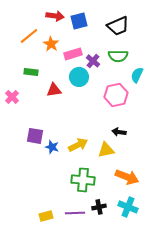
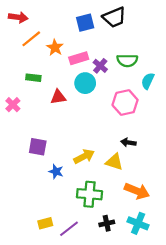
red arrow: (55, 16) -> (18, 17), moved
black trapezoid: (118, 26) -> (114, 17), moved
blue star: (52, 147) -> (56, 172), moved
yellow triangle: (106, 150) -> (114, 162), turned 30
purple line: (75, 213) -> (69, 229), moved, turned -36
yellow rectangle: (46, 216) -> (45, 223), moved

